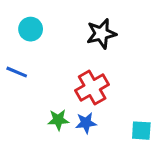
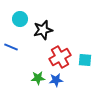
black star: (101, 34) -> (43, 30), moved
cyan square: (141, 131) -> (85, 60), moved

